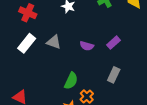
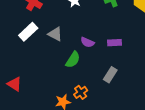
purple rectangle: (114, 43) -> (114, 43), turned 32
green semicircle: (71, 81) -> (73, 60), moved

